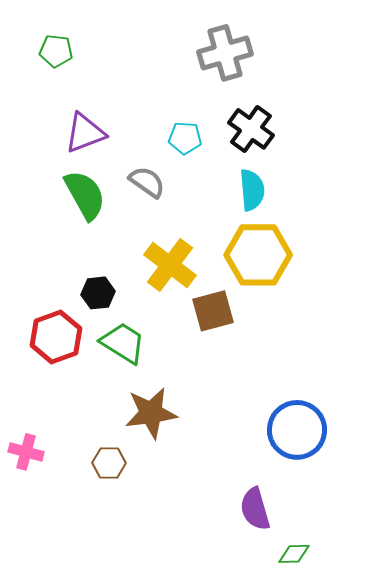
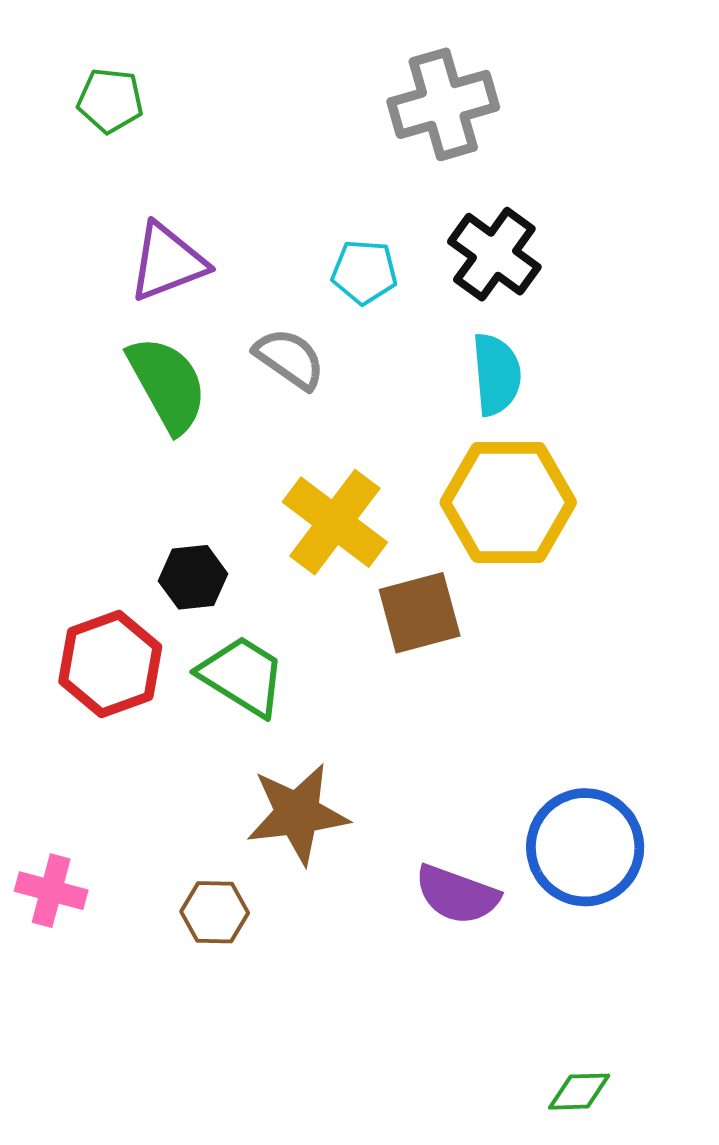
purple semicircle: (255, 509) -> (457, 895), moved, turned -54

